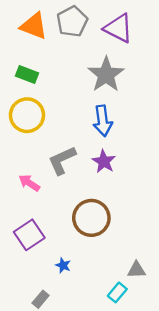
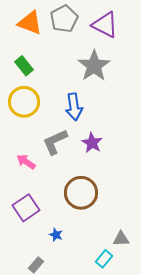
green rectangle: (27, 75) -> (24, 66), turned 30
blue arrow: (103, 121) -> (74, 107), moved

